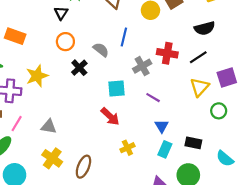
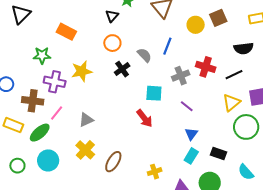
green circle: (219, 111) -> (246, 127), size x1.6
gray triangle: (49, 127) -> (86, 120), turned -42
yellow cross: (127, 148) -> (155, 172), moved

